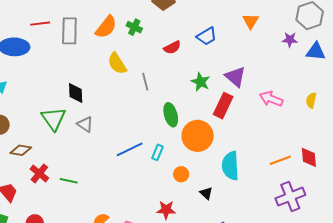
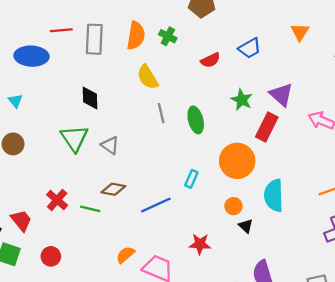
orange semicircle: (106, 27) -> (136, 36), turned -30
gray line: (145, 82) -> (161, 113), moved
black diamond: (76, 93) -> (90, 98), moved
green ellipse: (171, 115) -> (196, 120), moved
blue line: (130, 149) -> (156, 205), moved
brown diamond: (21, 150) -> (113, 189), moved
orange circle: (181, 174) -> (233, 206), moved

